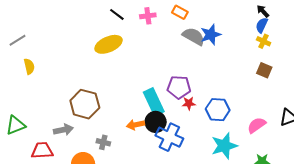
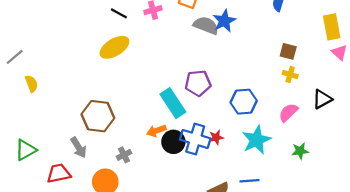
yellow cross: (264, 41) -> (290, 74), moved
red star: (189, 103) -> (216, 137), moved
black circle: (156, 122) -> (173, 142), moved
gray arrow: (63, 130) -> (79, 147), turned 78
gray cross: (103, 142) -> (124, 155), turned -32

